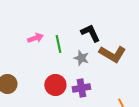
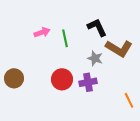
gray star: (81, 58) -> (95, 58), moved

